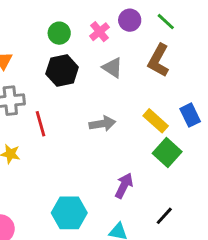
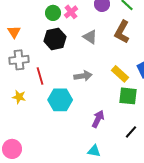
pink cross: (99, 32) -> (71, 12), moved
green square: (167, 153) -> (128, 96), turned -36
cyan hexagon: (69, 213) -> (60, 100), moved
black line: (164, 216) -> (131, 132), moved

